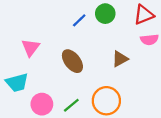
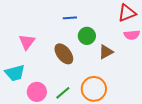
green circle: (105, 14) -> (87, 36), moved
blue line: (79, 20) -> (70, 18), turned 40

